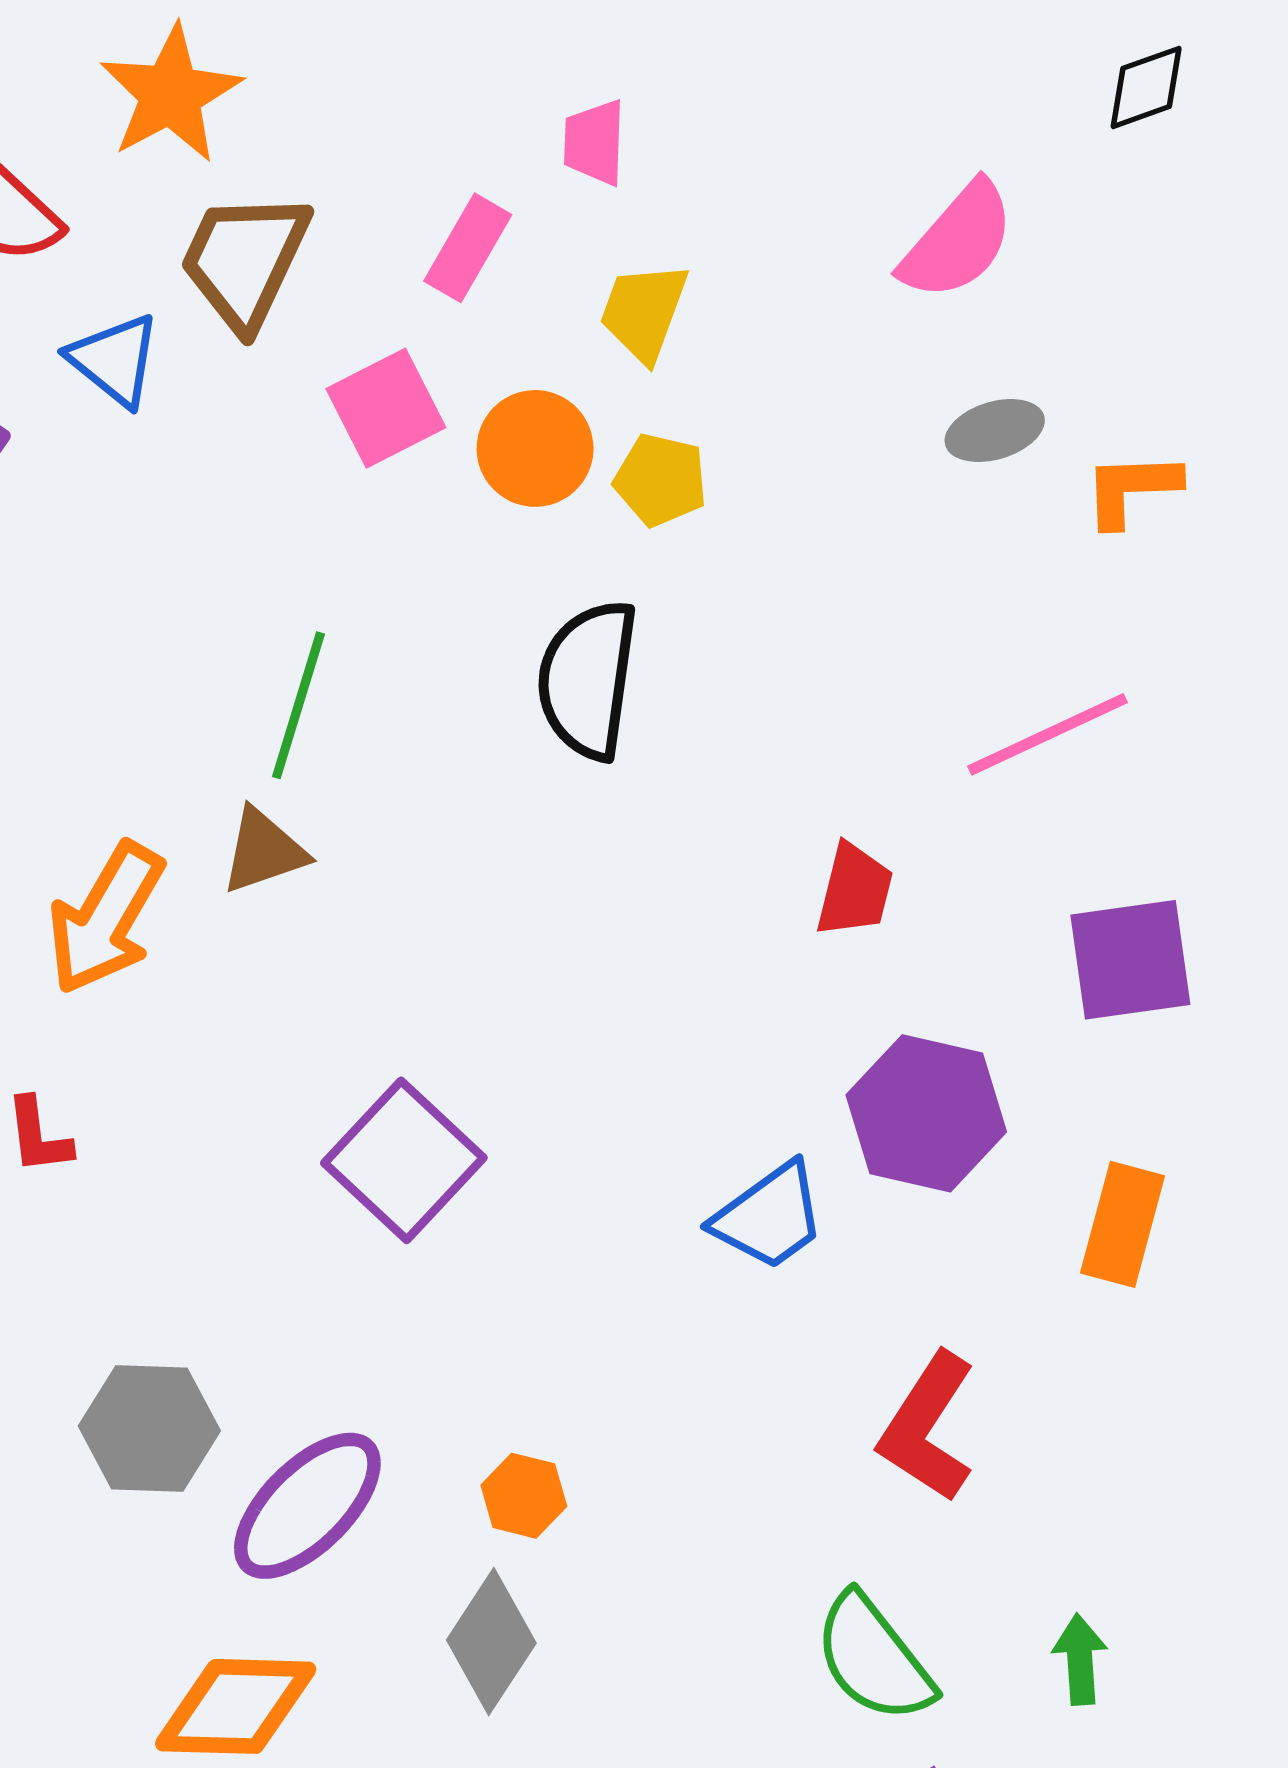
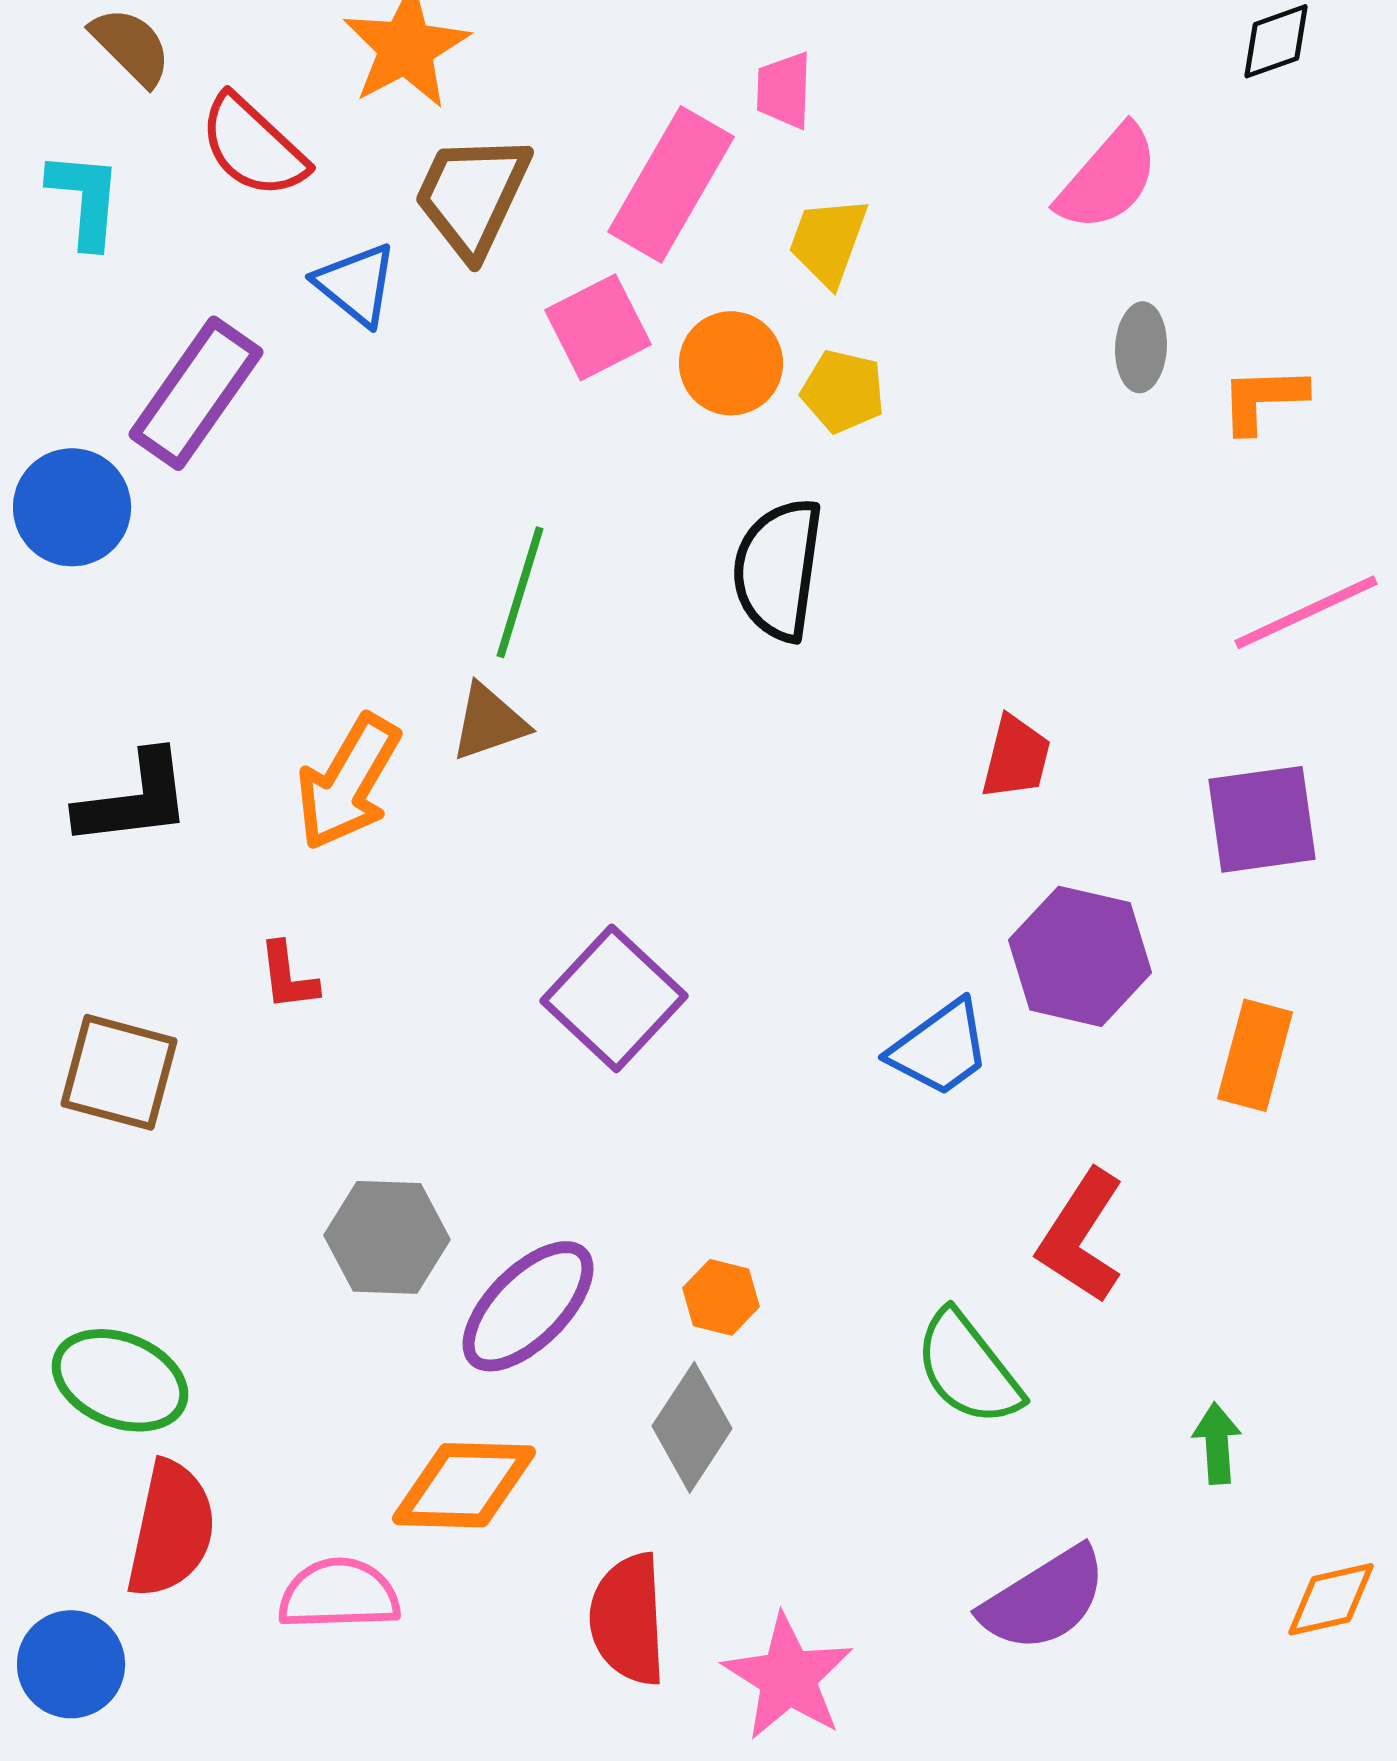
pink rectangle: (468, 248) -> (671, 184), size x1.6
gray ellipse: (995, 431) -> (1141, 347), turned -70
pink line: (1047, 734) -> (1306, 612), moved
green semicircle: (874, 1658) -> (968, 1368), moved

